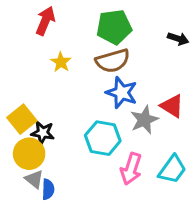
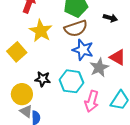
black arrow: (178, 39) -> (110, 18), moved
yellow star: (61, 62) -> (41, 31), size x1.6
yellow square: (22, 119) -> (17, 52), moved
black star: (43, 133) -> (43, 79), moved

